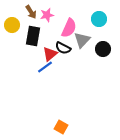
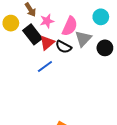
pink star: (47, 15) -> (47, 21), moved
black rectangle: (33, 36) -> (33, 34), turned -48
red triangle: (50, 54) -> (47, 43), moved

